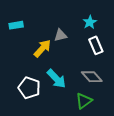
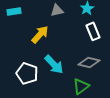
gray triangle: (61, 35) -> (57, 10), moved
gray diamond: (92, 77) -> (89, 62), turned -35

